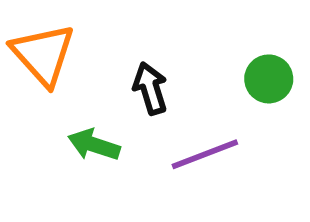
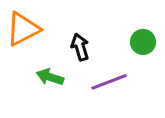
orange triangle: (43, 55) -> (23, 29), turned 45

